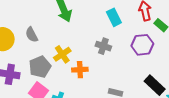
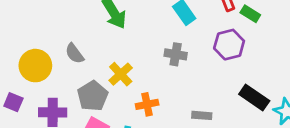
orange cross: (80, 70) -> (147, 104), moved

